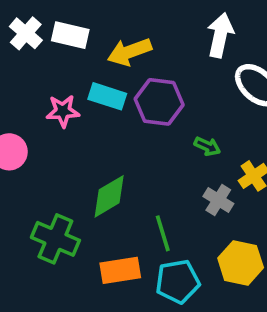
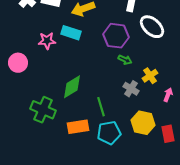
purple hexagon: (159, 102) -> (116, 36), moved

